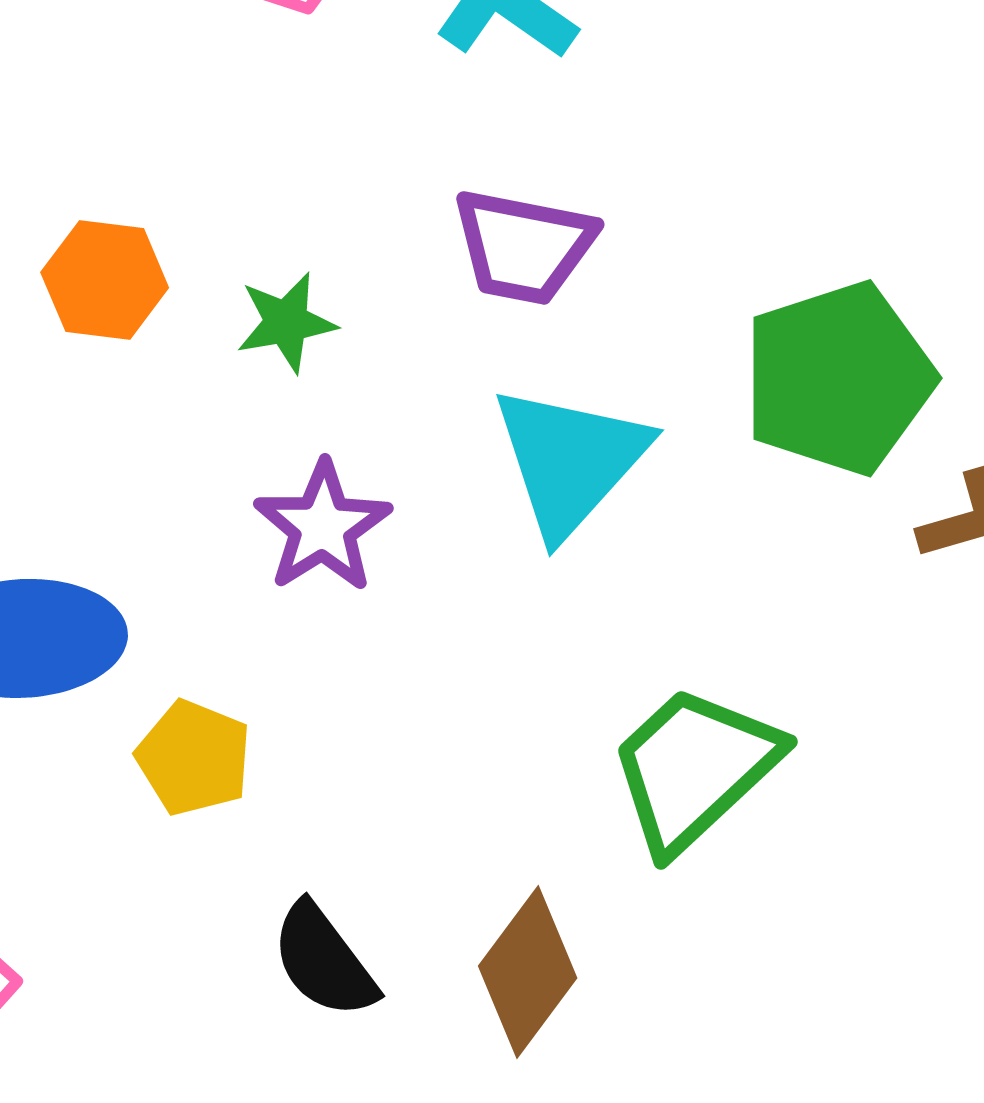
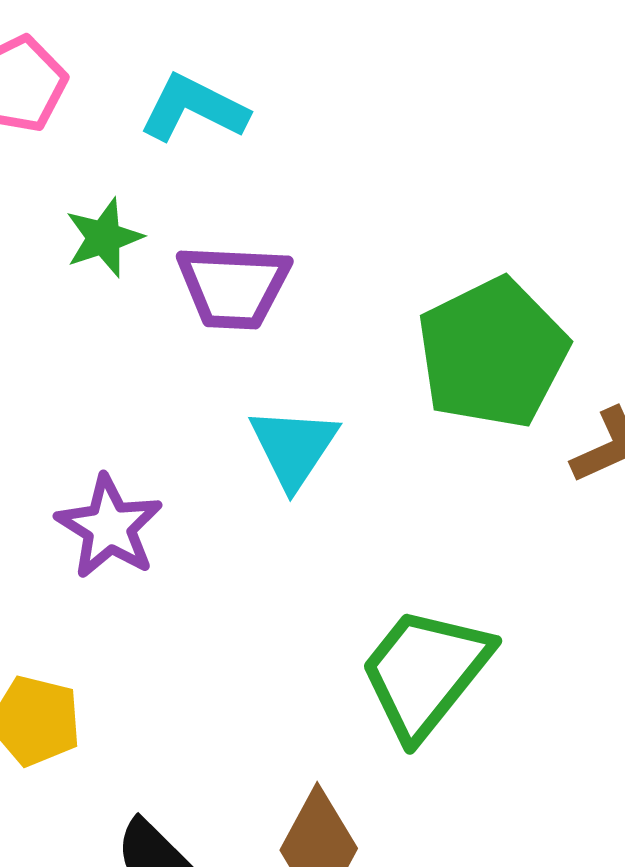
green star: (286, 322) -> (104, 238), moved
cyan triangle: (570, 460) -> (294, 447), size x0.7

